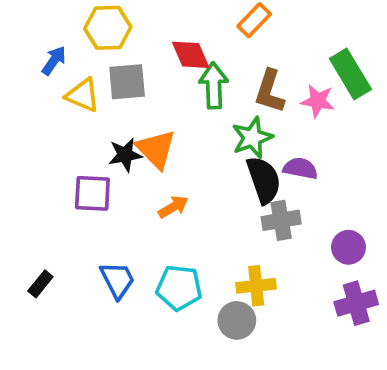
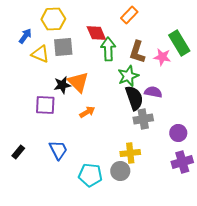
cyan pentagon: (179, 288) -> (90, 175), moved

